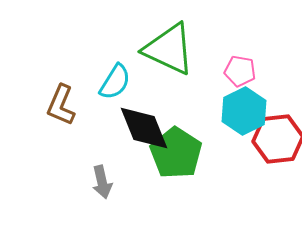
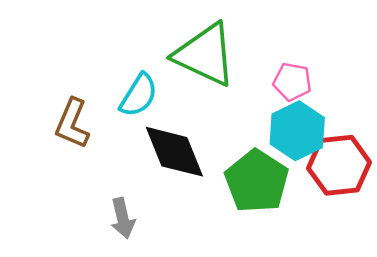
green pentagon: (176, 153) -> (257, 181), moved

